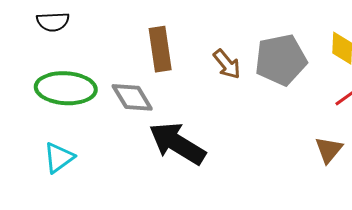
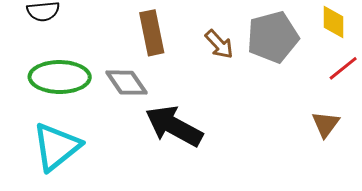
cyan triangle: (59, 158) -> (56, 147), size x1.6

